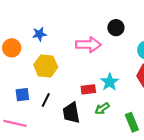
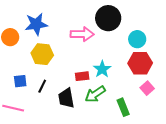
black circle: (116, 28) -> (108, 18), size x1.6
blue star: (39, 34) -> (36, 24), size x1.6
green arrow: (102, 109) -> (95, 94), size x1.5

